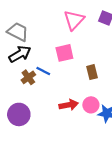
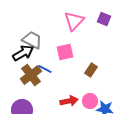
gray trapezoid: (18, 32) -> (32, 40), moved
brown rectangle: (92, 72) -> (91, 70), turned 48
brown cross: (28, 77) -> (31, 75), size x1.5

